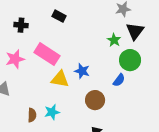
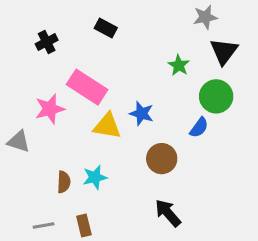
black cross: (21, 25) -> (47, 42), turned -32
green star: (114, 40) -> (179, 65), moved
pink star: (15, 59) -> (50, 109), moved

